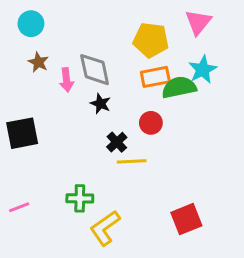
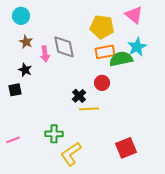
pink triangle: (198, 22) -> (134, 15), turned -30
black star: (101, 104) -> (25, 70), moved
black square: (22, 133) -> (15, 90), size x0.6

